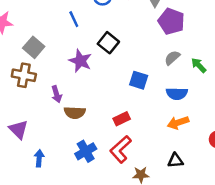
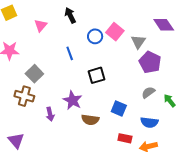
black square: (108, 43) -> (97, 75), turned 30
purple star: (80, 61) -> (72, 100), moved
brown semicircle: (75, 113) -> (90, 120), moved
red rectangle: (122, 119) -> (125, 138), moved, turned 32

